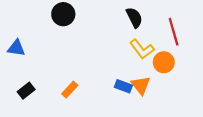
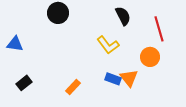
yellow L-shape: (142, 49) -> (108, 45), moved
orange rectangle: (70, 90) -> (73, 87), moved

